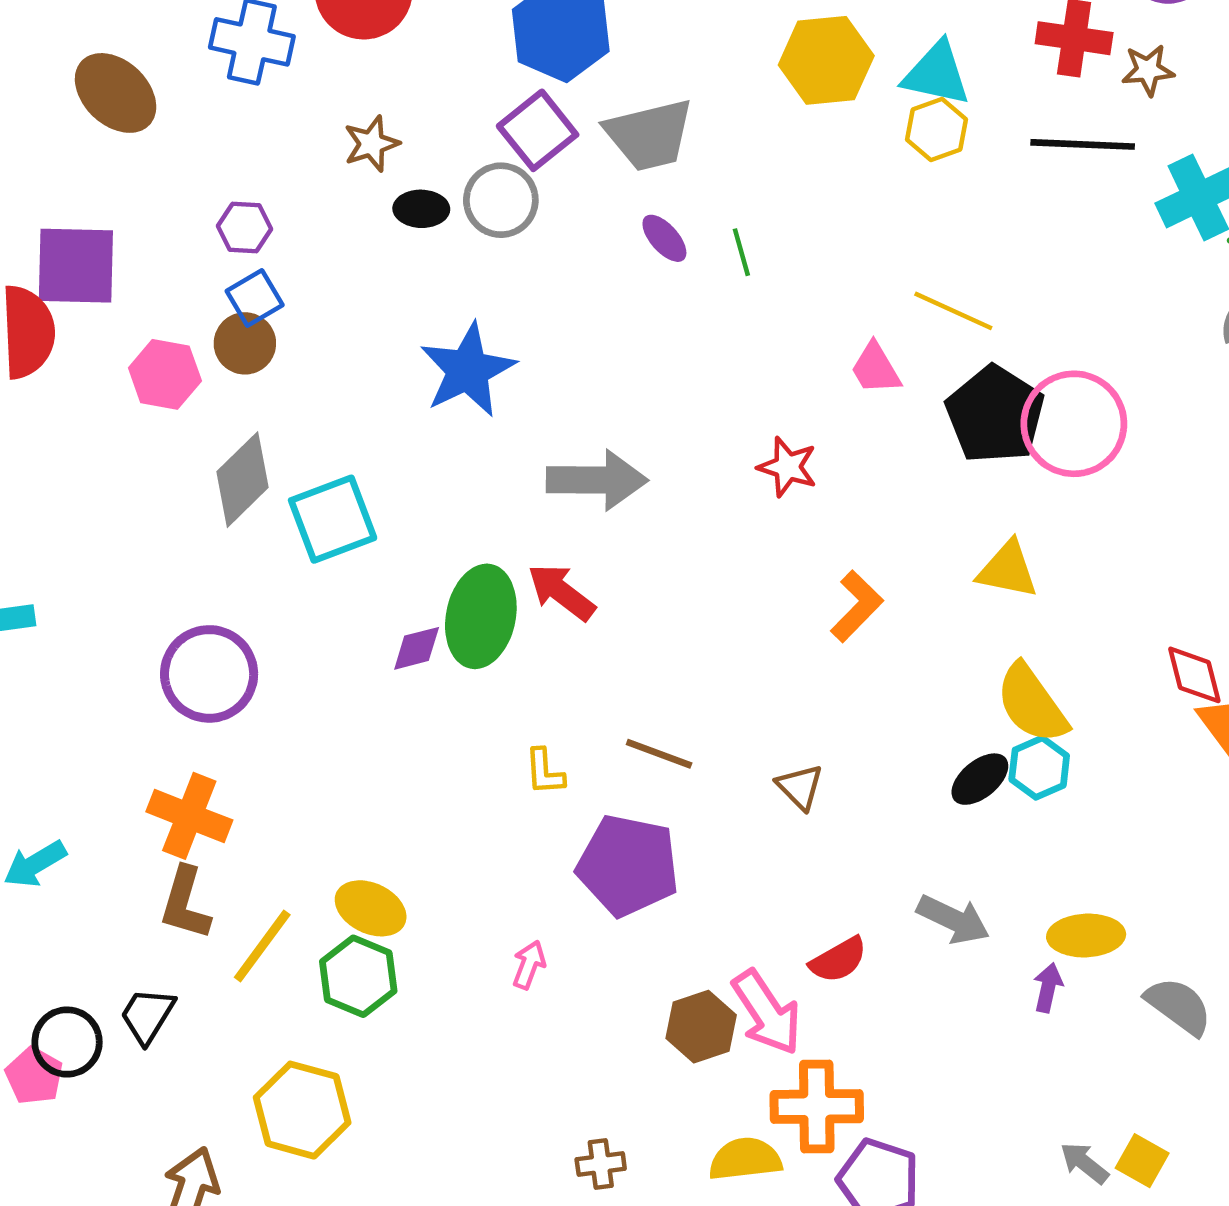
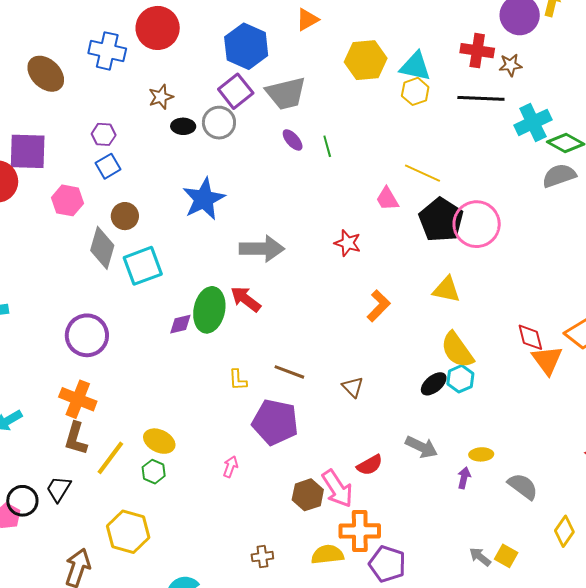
brown circle: (245, 343) -> (125, 216), moved
gray diamond: (242, 480) -> (102, 248), turned -30
yellow ellipse: (1086, 936) -> (481, 454), size x0.7
green hexagon: (358, 976) -> (154, 472), size x0.7

